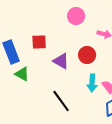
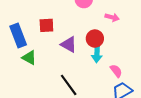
cyan arrow: (92, 83) -> (97, 54), moved

